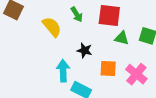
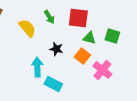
orange square: (108, 68) -> (82, 56), moved, turned 35

